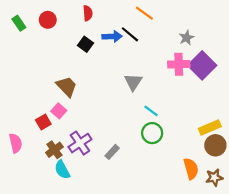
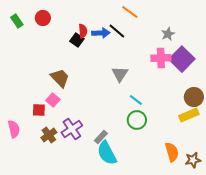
red semicircle: (88, 13) -> (83, 31), moved
red square: (43, 122) -> (39, 110), turned 32
brown circle: (215, 145) -> (194, 97), moved
cyan semicircle: (62, 170) -> (107, 153), moved, size x1.4

